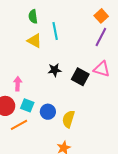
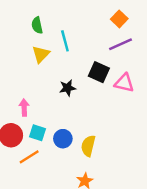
purple line: (101, 37) -> (121, 44), turned 42
yellow triangle: (34, 41) -> (41, 54), turned 49
black square: (80, 77) -> (99, 72), moved

